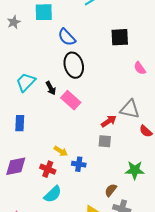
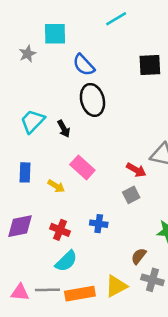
gray star: (14, 22) -> (27, 54), moved
pink rectangle: (71, 100) -> (82, 167), moved
red arrow: (109, 121) -> (136, 170), turned 63
gray square: (105, 141) -> (131, 195), turned -32
yellow arrow: (61, 151) -> (56, 186), moved

